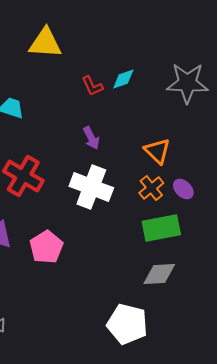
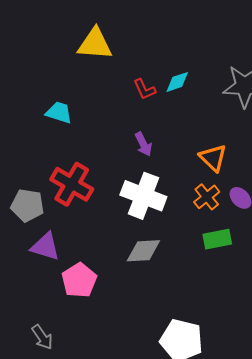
green rectangle: (161, 228) -> (217, 239), size x0.7
pink pentagon: (46, 247) -> (79, 280), moved
gray diamond: (159, 274) -> (143, 251), moved

